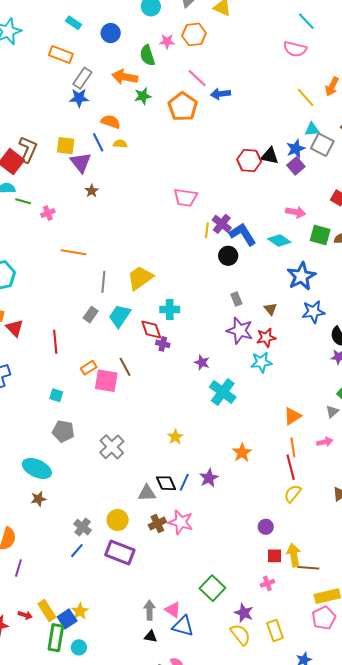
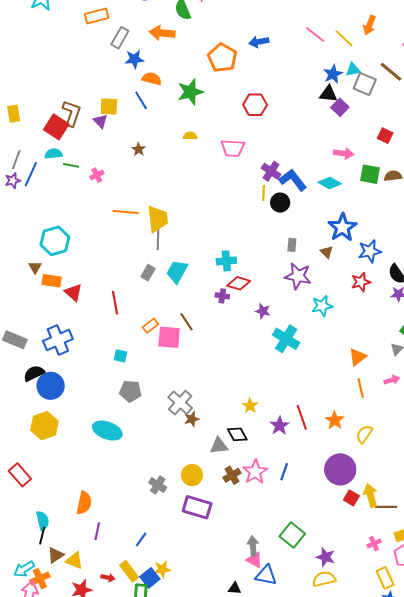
orange rectangle: (61, 55) -> (97, 16), turned -30
pink line: (197, 78) -> (315, 34), moved
green star: (143, 96) -> (190, 92), moved, size x1.5
blue star: (79, 98) -> (134, 59), moved
yellow semicircle: (120, 144) -> (190, 136), moved
blue star: (296, 149) -> (333, 74), moved
black triangle: (270, 156) -> (328, 94), moved
red hexagon: (249, 161) -> (255, 105), moved
purple triangle: (81, 162) -> (100, 121), moved, size x0.7
yellow line: (207, 230) -> (263, 193), moved
blue star: (301, 276) -> (342, 227), moved
yellow trapezoid: (140, 278) -> (158, 219), moved, turned 124
gray rectangle: (236, 299) -> (292, 245), turned 32
red diamond: (151, 330) -> (239, 283), moved, turned -50
red star: (266, 338) -> (361, 282), moved
yellow star: (175, 437) -> (250, 406), moved
orange star: (242, 453) -> (335, 420), moved
red line: (291, 467) -> (302, 417), moved
blue line: (184, 482) -> (284, 472), moved
brown star: (38, 499) -> (192, 419), moved
pink star: (181, 522) -> (255, 472), turned 30
purple circle: (266, 527) -> (340, 469), size x2.0
blue line: (77, 551) -> (141, 540), moved
red square: (274, 556) -> (351, 498), turned 35
pink cross: (267, 583) -> (374, 543), moved
gray arrow: (150, 610) -> (253, 546), moved
yellow star: (80, 611) -> (162, 569), turned 30
yellow rectangle: (275, 630) -> (385, 578), moved
yellow semicircle: (240, 635) -> (324, 579), turned -60

